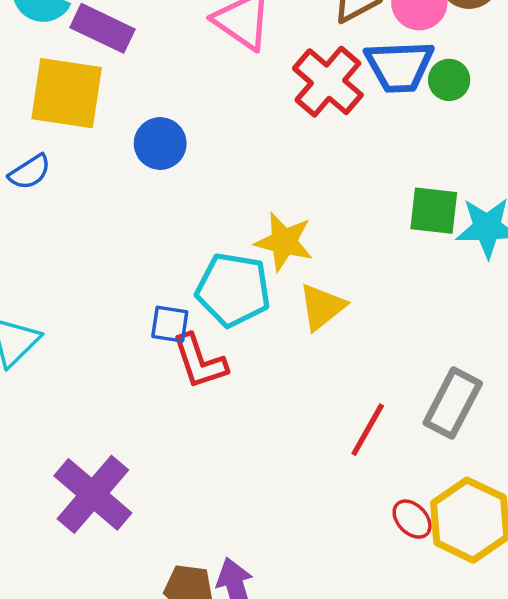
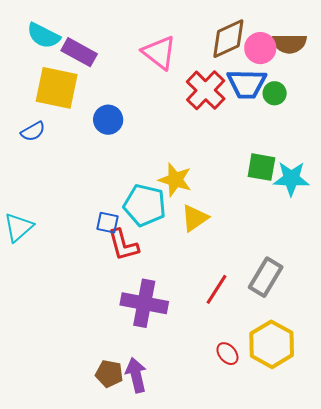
purple cross: (93, 494) -> (144, 303), moved, turned -33
red ellipse: (412, 519) -> (227, 354), moved

